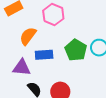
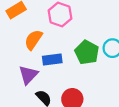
purple triangle: (22, 68) -> (28, 75), turned -48

